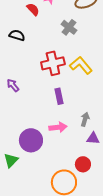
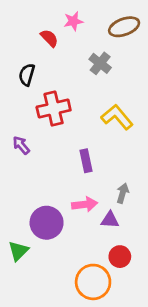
black semicircle: (17, 35) -> (27, 75), turned -91
red cross: (53, 63) -> (54, 109), moved
purple triangle: (93, 138) -> (110, 220), moved

